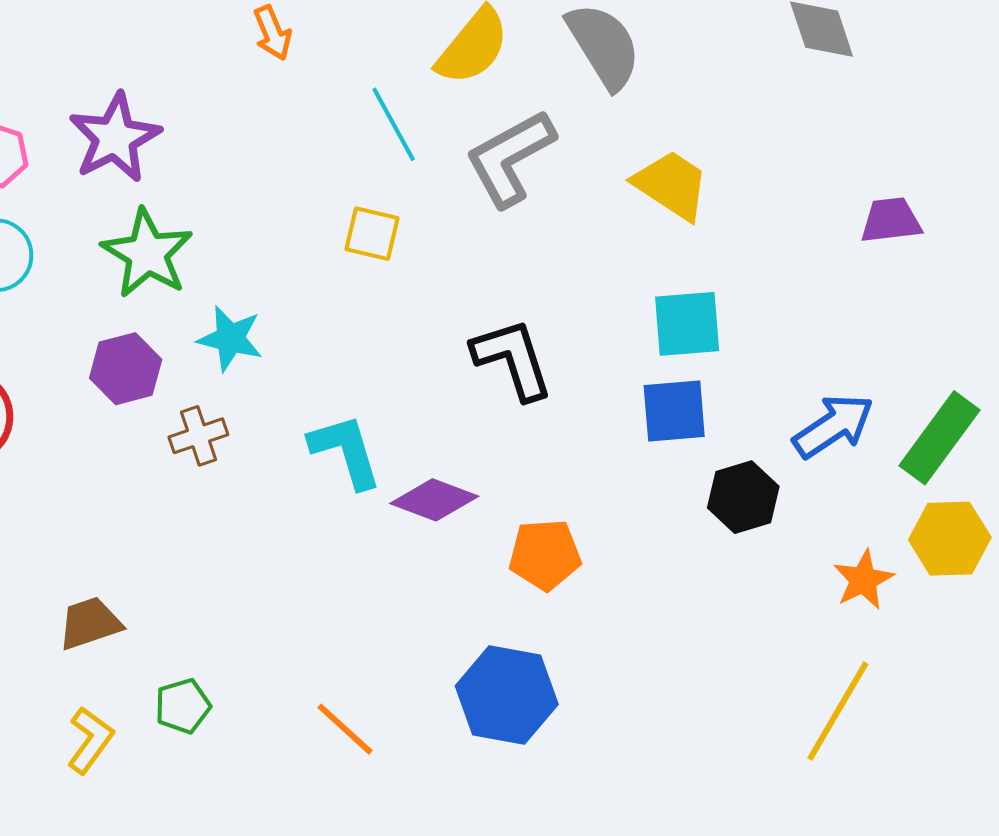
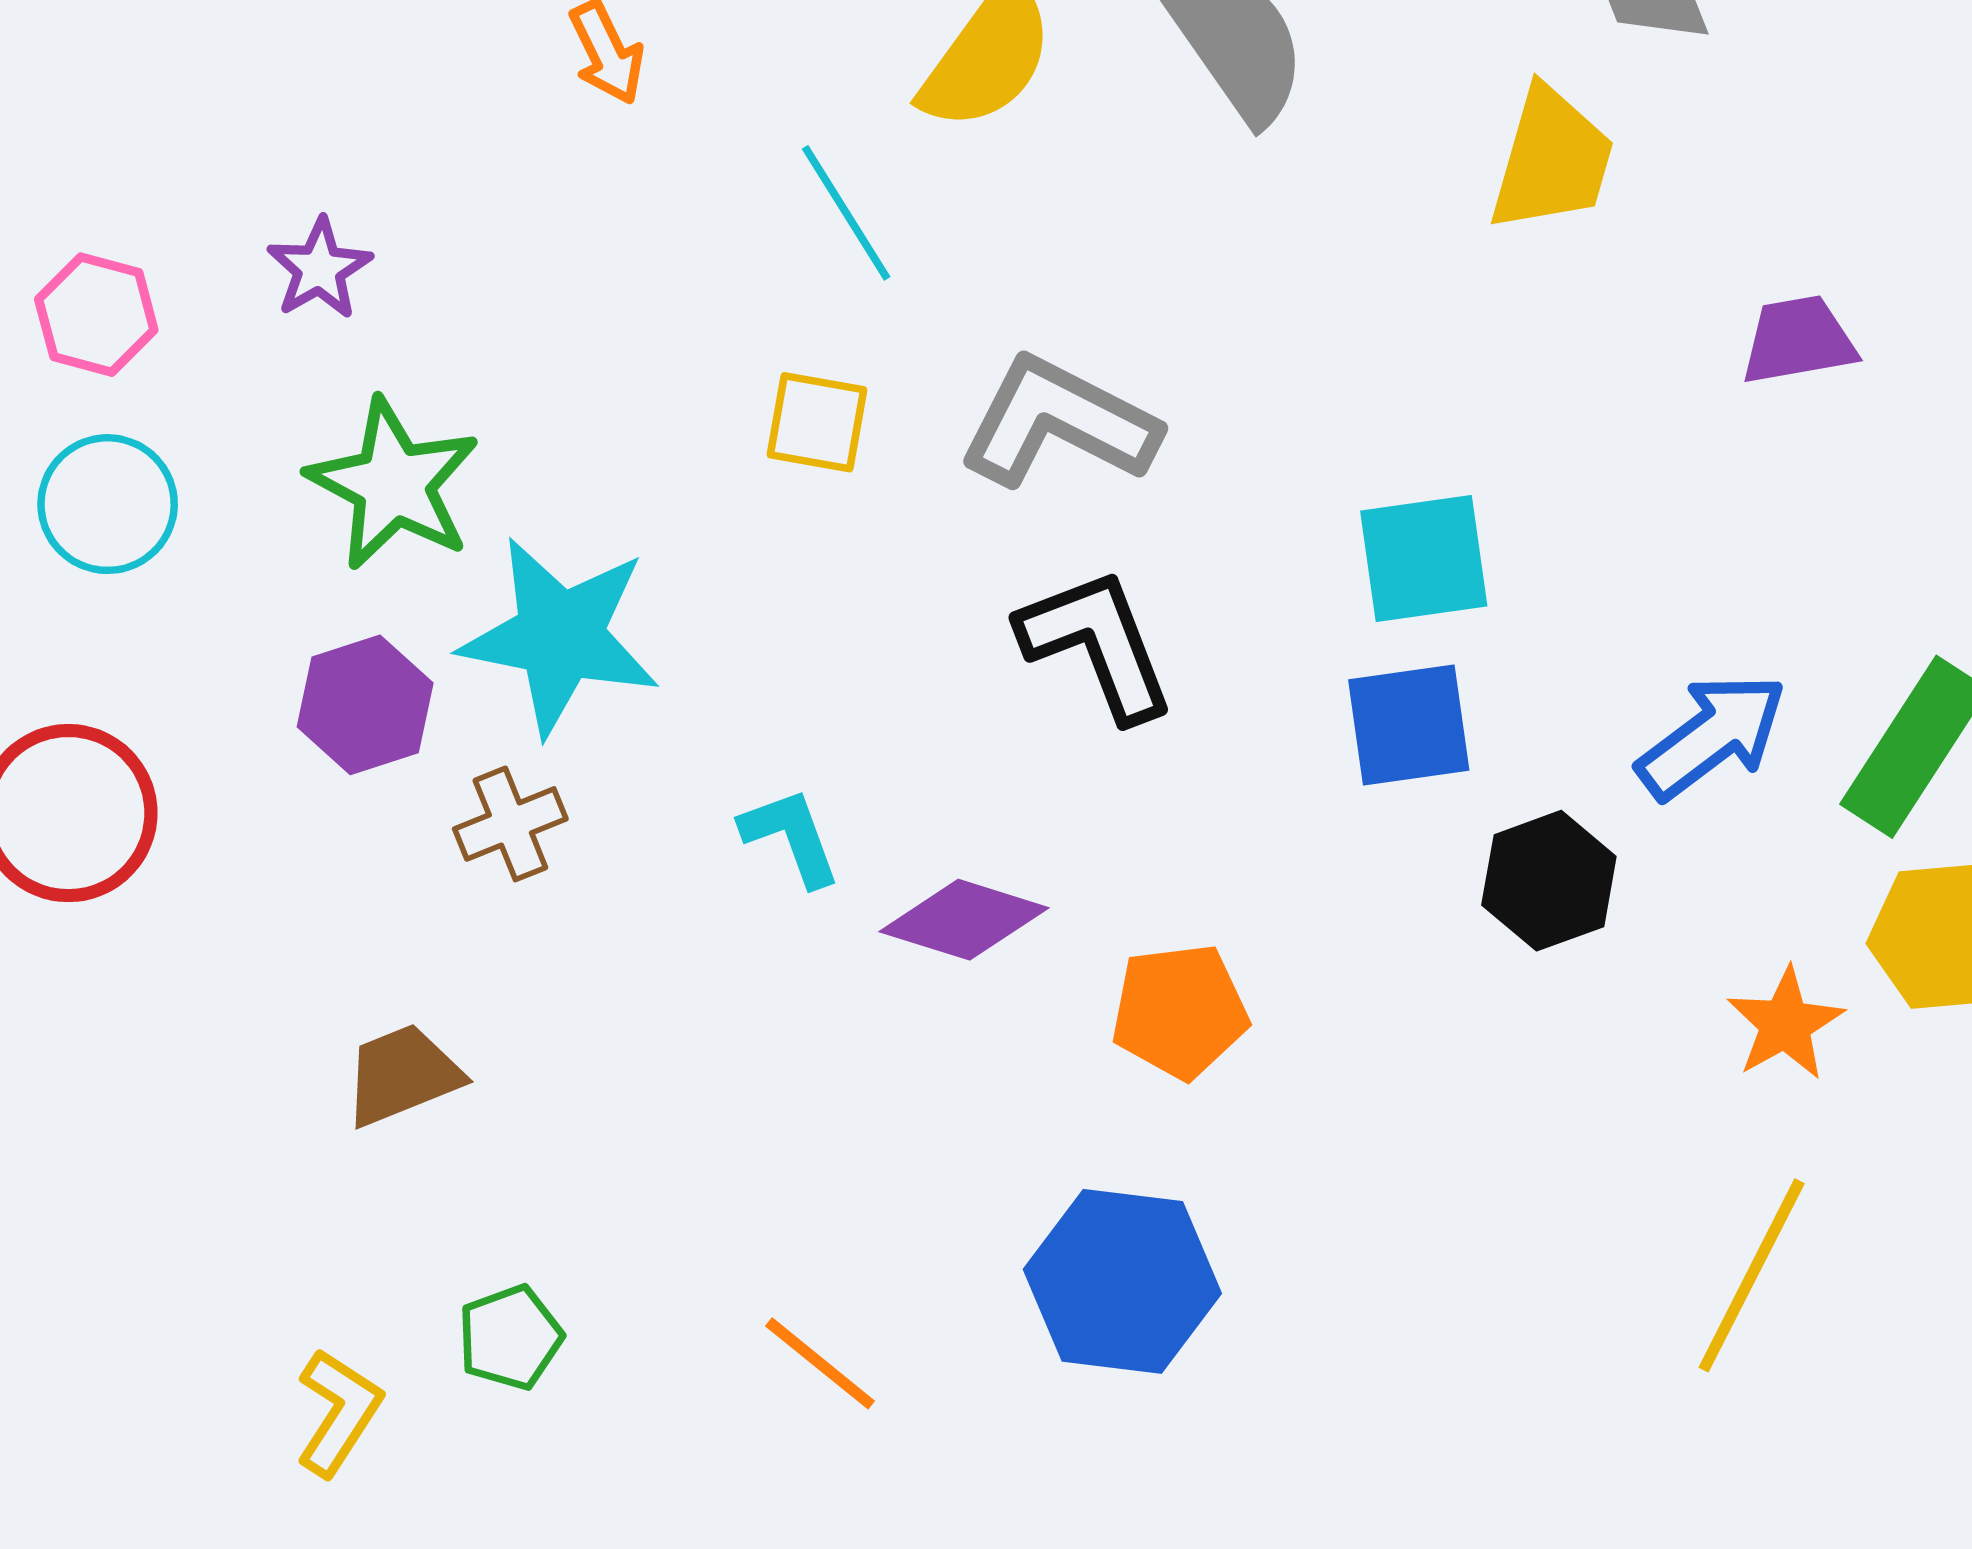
purple star: (115, 138) -> (319, 269), size x0.6
gray L-shape: (510, 158) -> (1059, 422), moved, turned 59
yellow trapezoid: (671, 185) -> (1552, 160), moved, turned 76
cyan star: (230, 338) -> (560, 636), size x1.6
cyan L-shape: (346, 451) -> (791, 837), size x0.7
brown trapezoid: (90, 623) -> (402, 1075), moved

